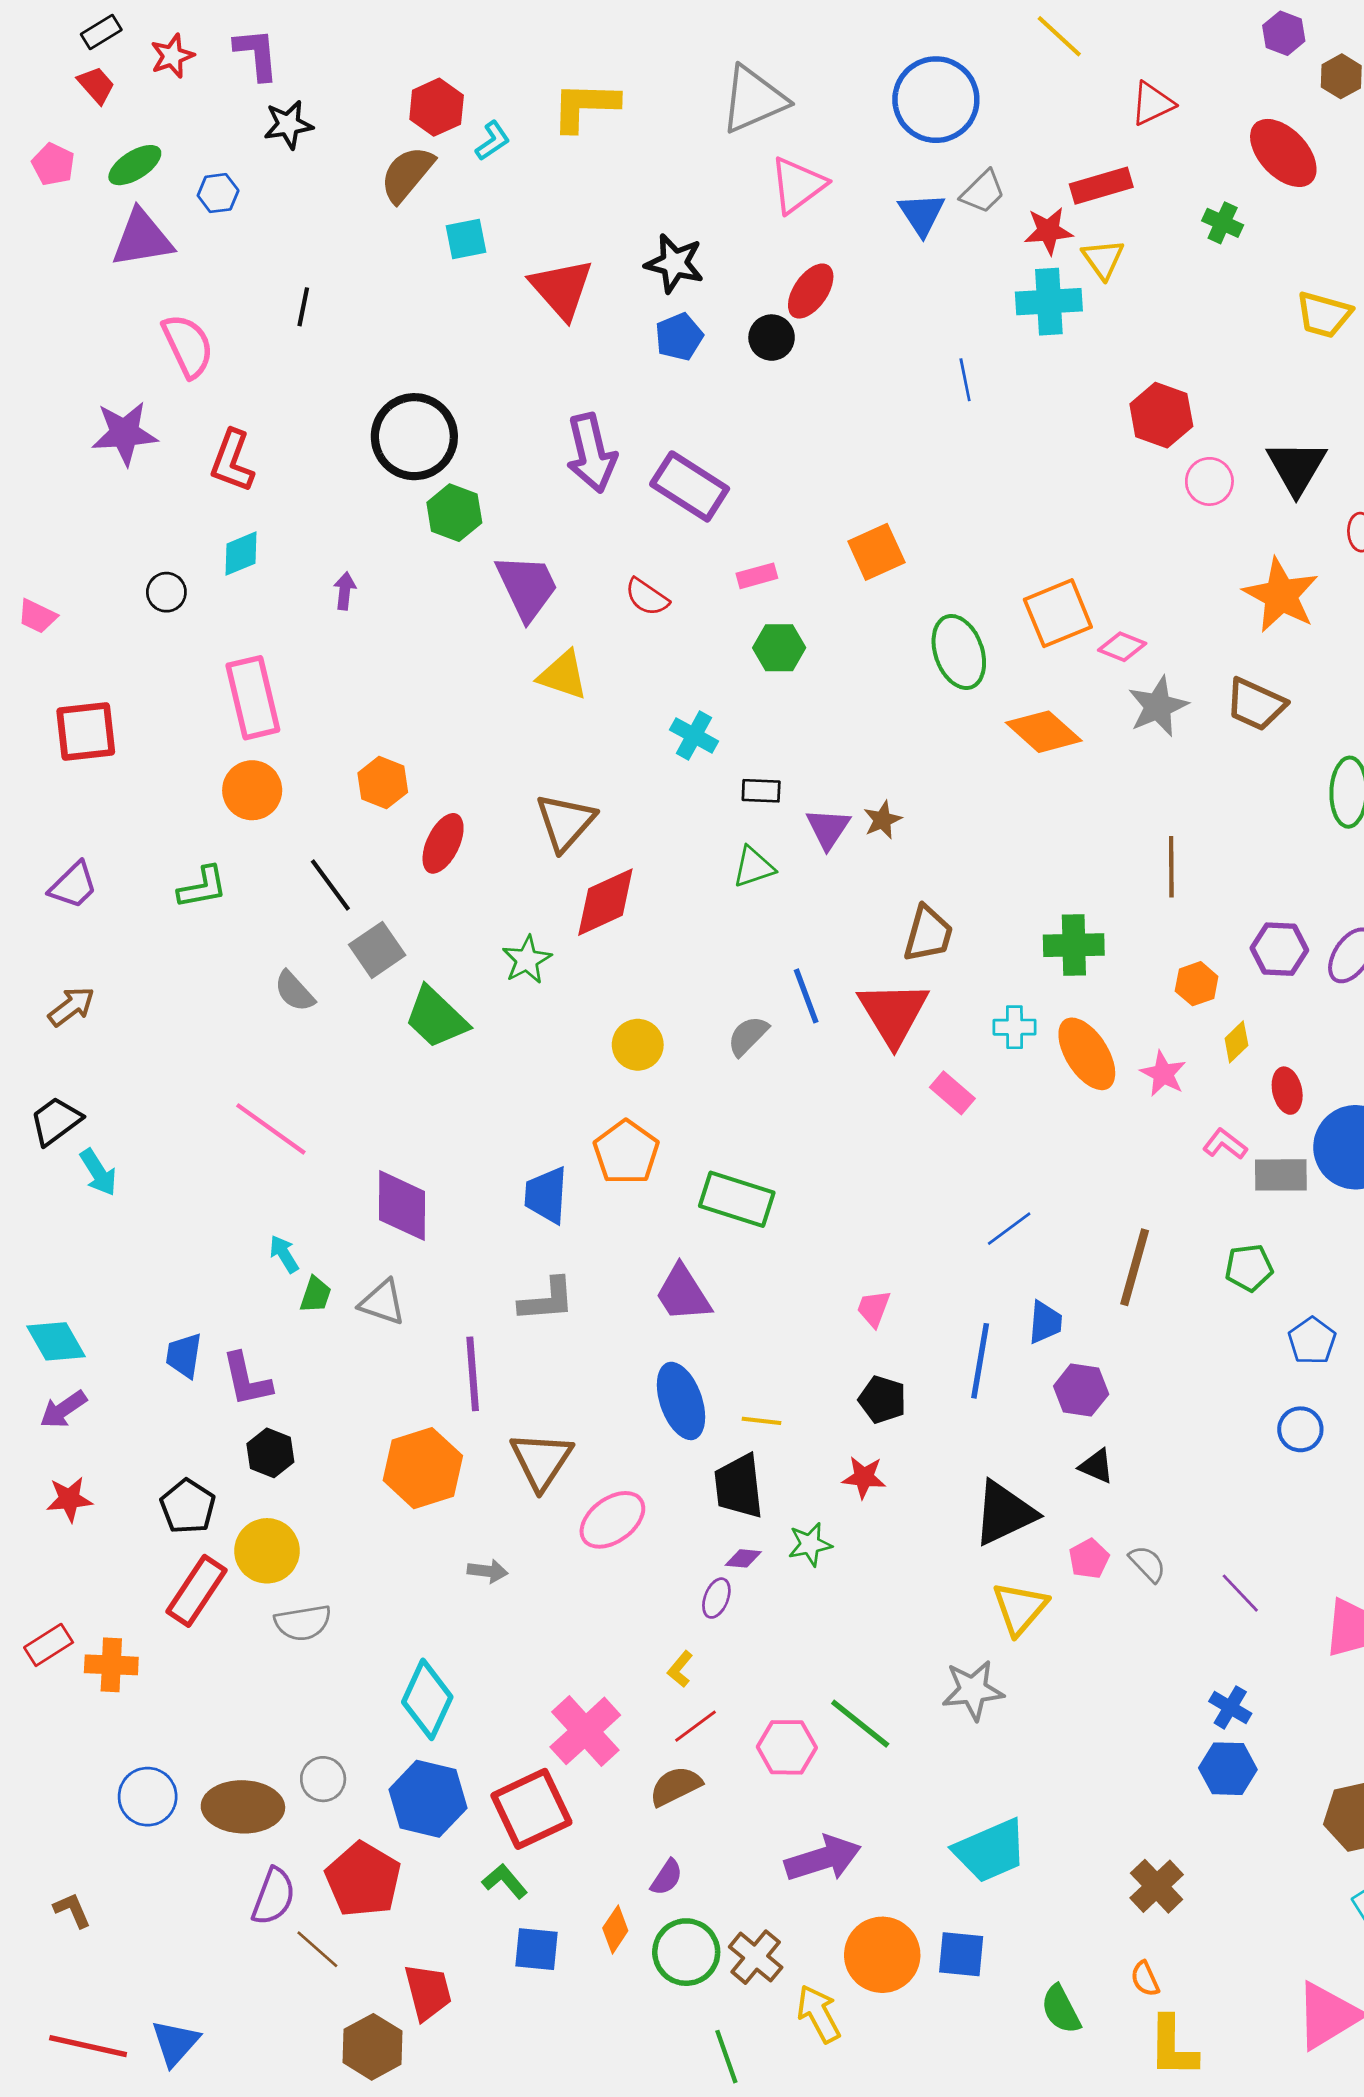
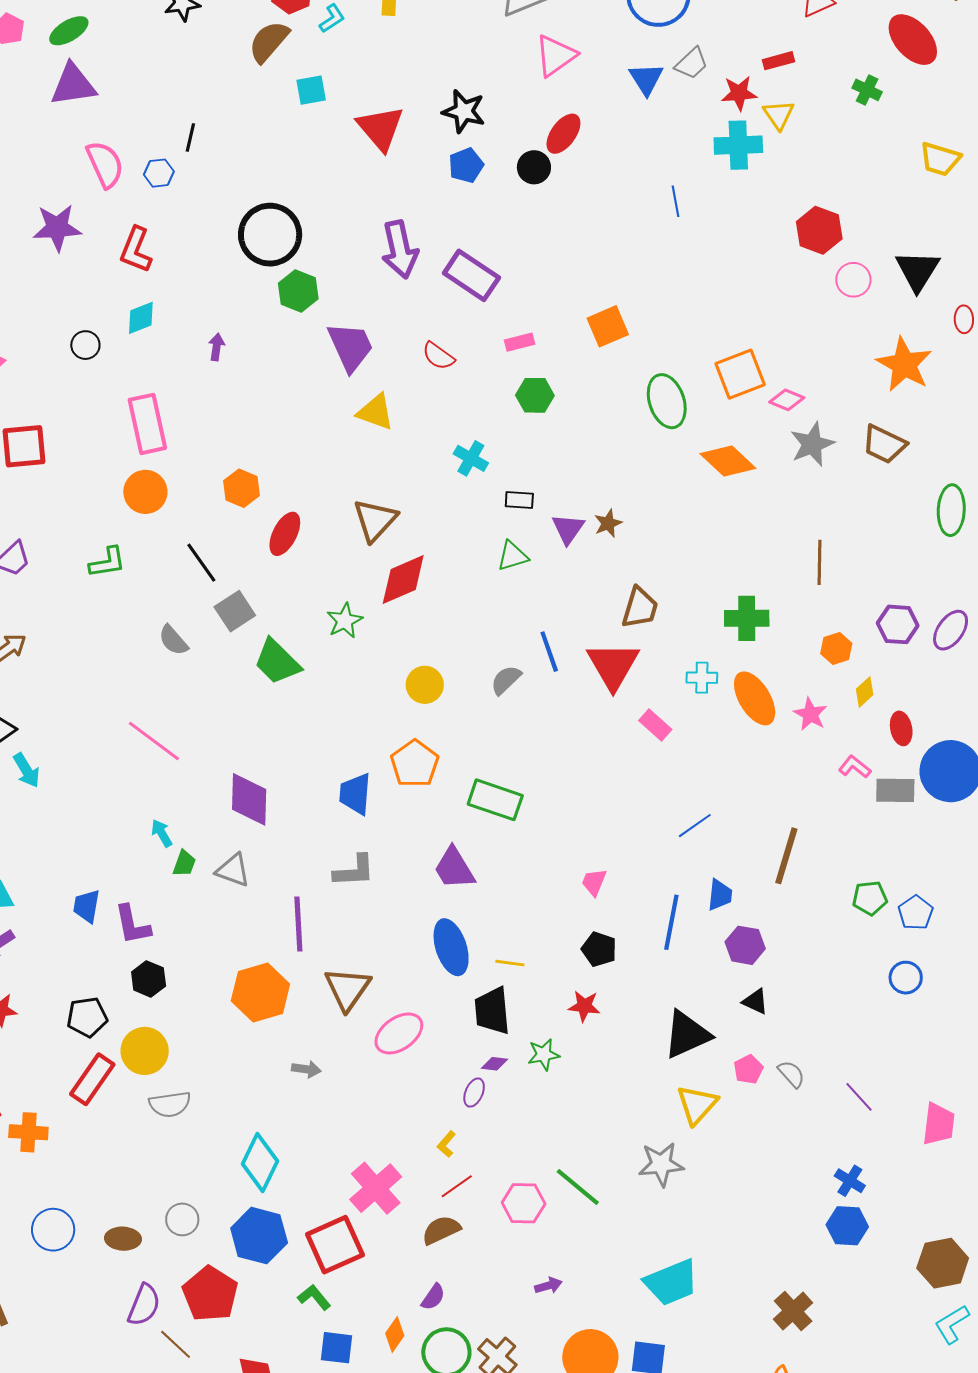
red rectangle: (1101, 186) -> (778, 61), size x0.7
blue hexagon: (218, 193) -> (159, 173), moved
green pentagon: (1249, 1268) -> (870, 898), moved
black pentagon: (188, 1506) -> (87, 1017), turned 30
brown ellipse: (243, 1807) -> (123, 1239), size x0.6
purple arrow: (823, 1859) -> (548, 1286), size x0.5

